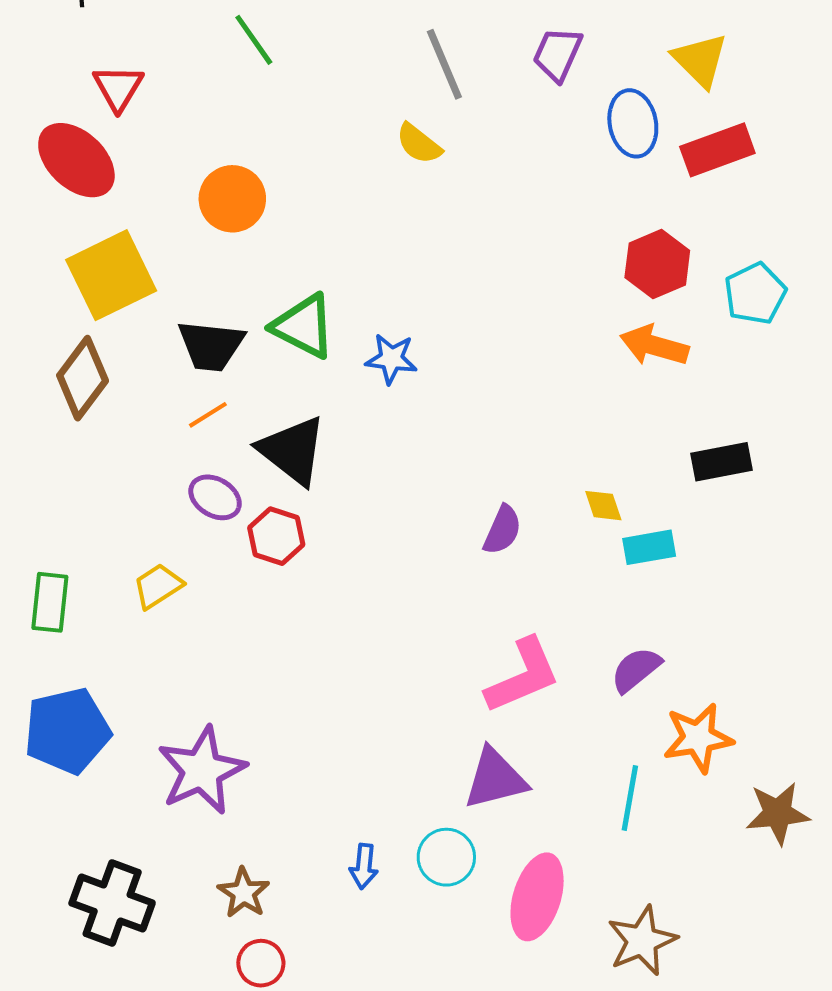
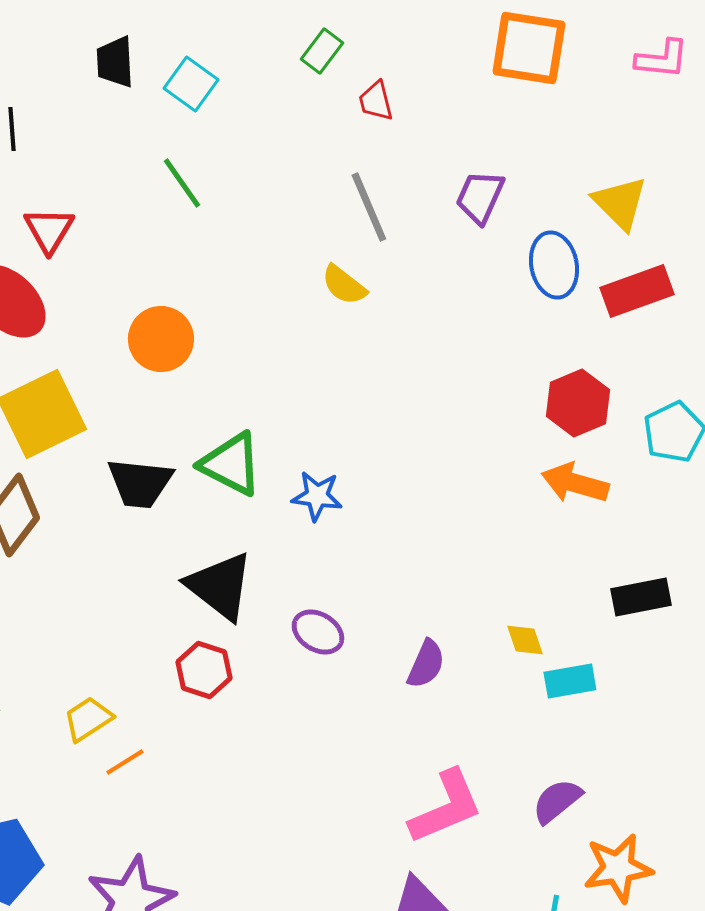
orange line: (208, 415) -> (125, 762), moved
purple ellipse: (215, 497) -> (318, 632), moved

